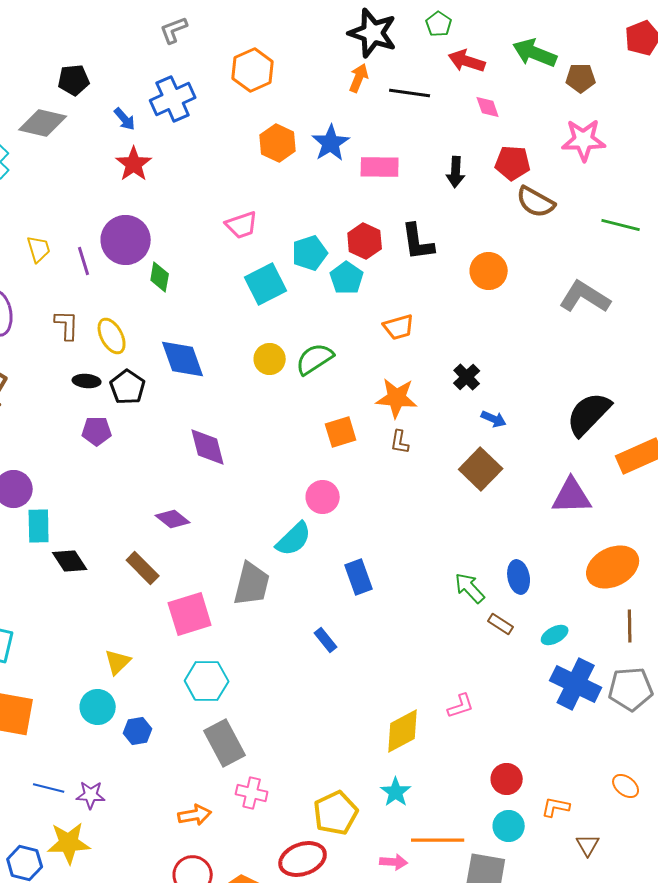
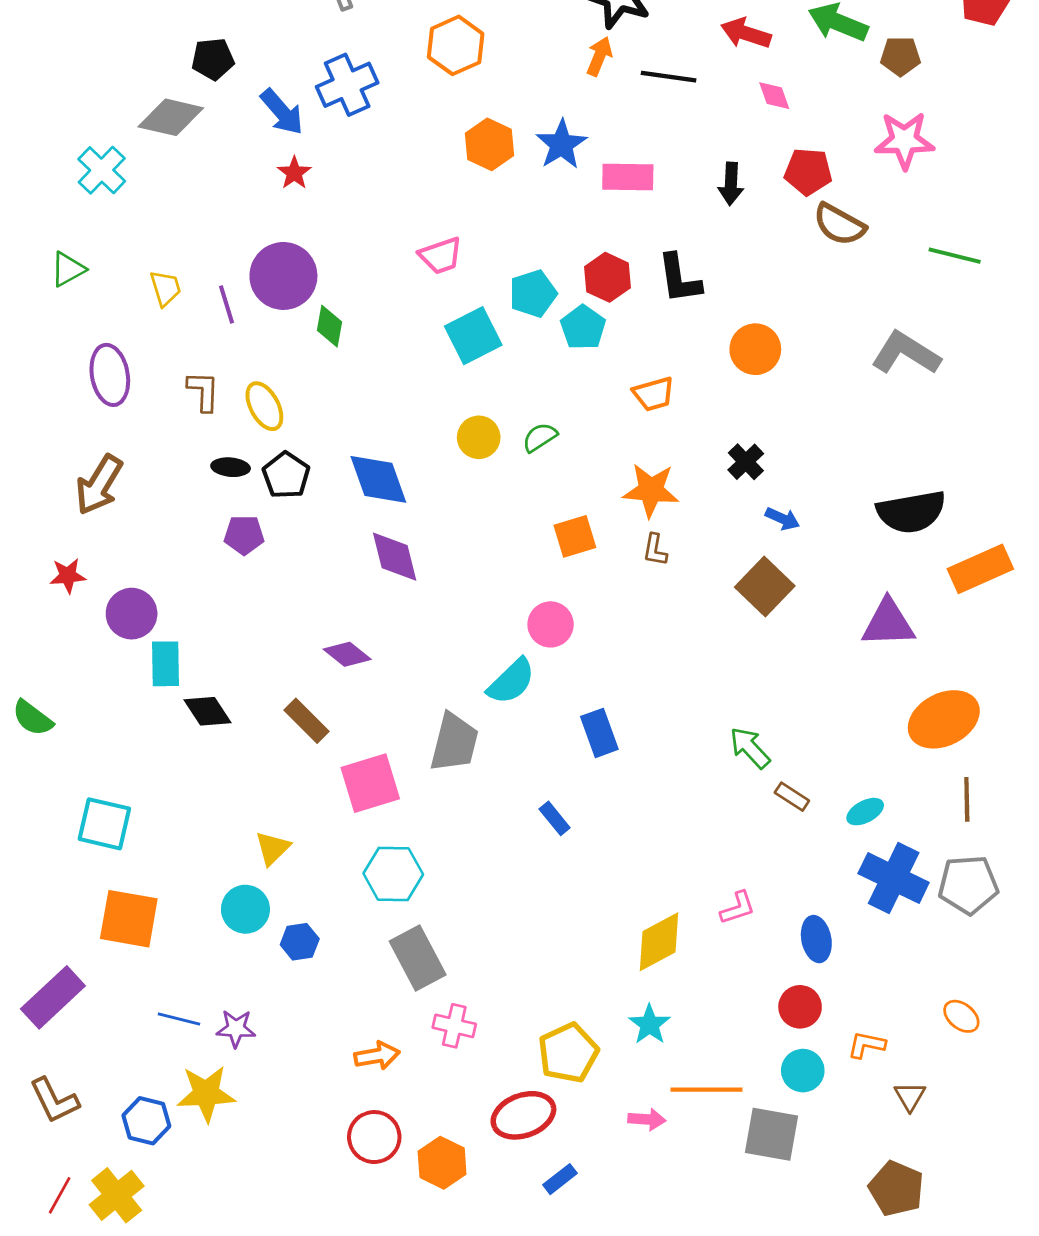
blue arrow: (125, 119) -> (282, 112), size x1.5
red star: (134, 164) -> (294, 173), size x0.7
orange circle: (489, 271) -> (755, 349), moved
blue diamond: (183, 359) -> (378, 479), moved
green semicircle: (315, 359) -> (540, 437), size x0.7
black semicircle: (589, 414) -> (911, 512), turned -144
blue ellipse: (519, 577) -> (816, 939), moved

